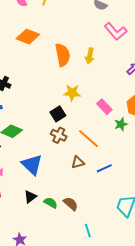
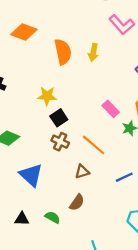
yellow star: (72, 93) -> (47, 96), moved
blue line: (104, 168) -> (124, 177), moved
black triangle: (30, 197) -> (22, 219), moved, turned 40
brown semicircle: (71, 204) -> (77, 202), moved, turned 84

